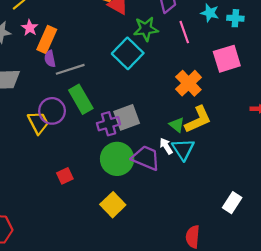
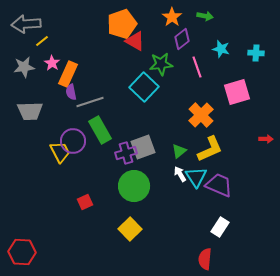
cyan cross: (235, 18) -> (256, 53), moved
green triangle: (177, 125) -> (179, 151), moved, turned 42
purple trapezoid: (146, 158) -> (219, 185), moved
white rectangle: (232, 203) -> (220, 227), moved

